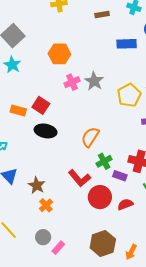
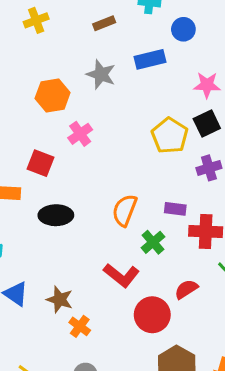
gray star: (94, 81) -> (101, 74), moved
red square: (41, 105) -> (41, 163), moved
purple rectangle: (120, 176) -> (175, 209), moved
red circle: (100, 197) -> (152, 315), moved
red semicircle: (125, 204) -> (186, 289), moved

